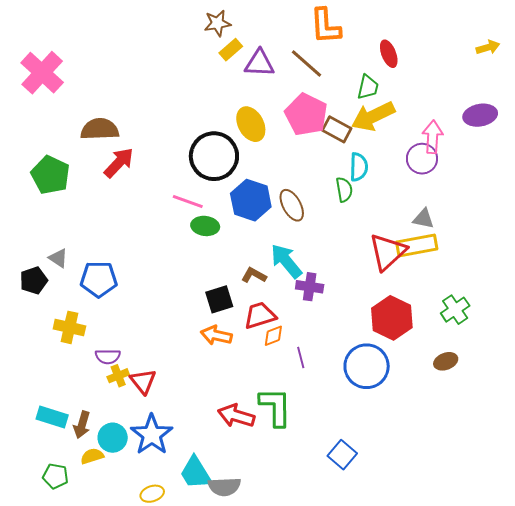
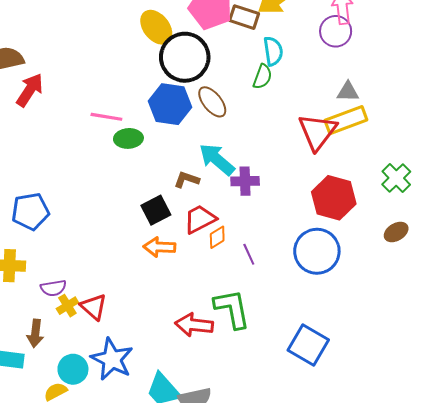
black circle: (214, 156) -> (185, 57), moved
green semicircle: (344, 190) -> (262, 77), turned 40
brown arrow: (82, 425) -> (35, 333), moved
blue square: (342, 455) -> (308, 345), size x1.4

